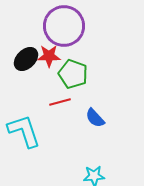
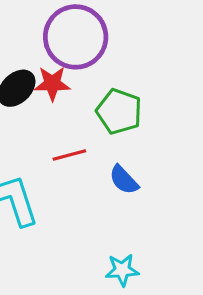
green pentagon: (73, 74) -> (119, 111), moved

